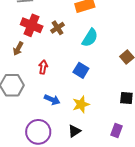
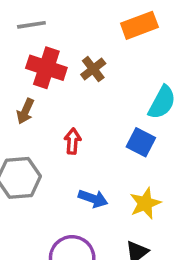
cyan semicircle: (90, 38) -> (162, 102), moved

